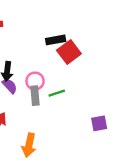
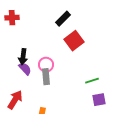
black rectangle: (56, 40) -> (63, 19), moved, turned -35
green line: (57, 93) -> (92, 81), moved

